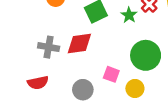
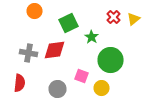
green star: (129, 15) -> (92, 37), moved
red semicircle: (38, 83) -> (20, 83), turned -72

